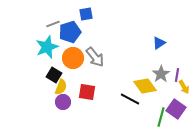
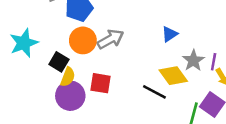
blue triangle: (159, 43) -> (170, 34), moved
cyan star: (47, 47) -> (24, 43), moved
gray arrow: (95, 57) -> (110, 39), turned -80
purple circle: (63, 102) -> (70, 96), size x1.5

